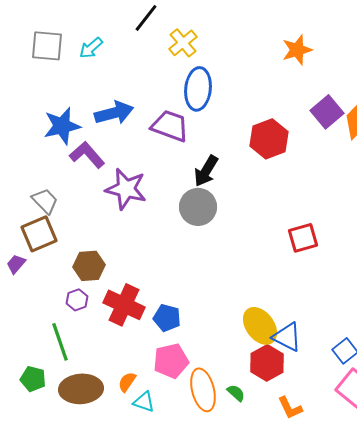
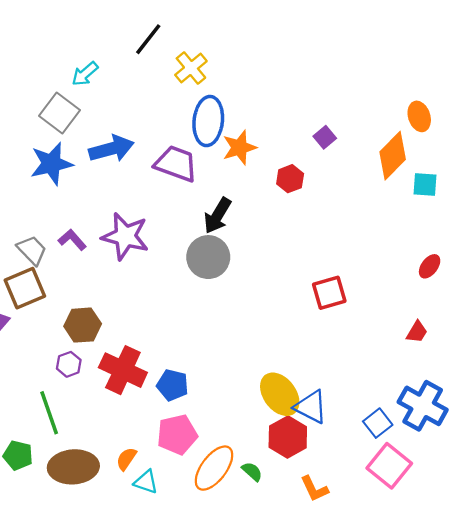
gray square: (47, 46) -> (60, 113), moved, turned 32
orange star: (297, 50) -> (239, 148), moved
purple square: (327, 112) -> (325, 137), moved, size x0.6
red hexagon: (269, 139) -> (290, 179), size x0.6
purple L-shape: (87, 155) -> (72, 240), moved, size x0.7
orange ellipse: (203, 390) -> (214, 468), turned 51

